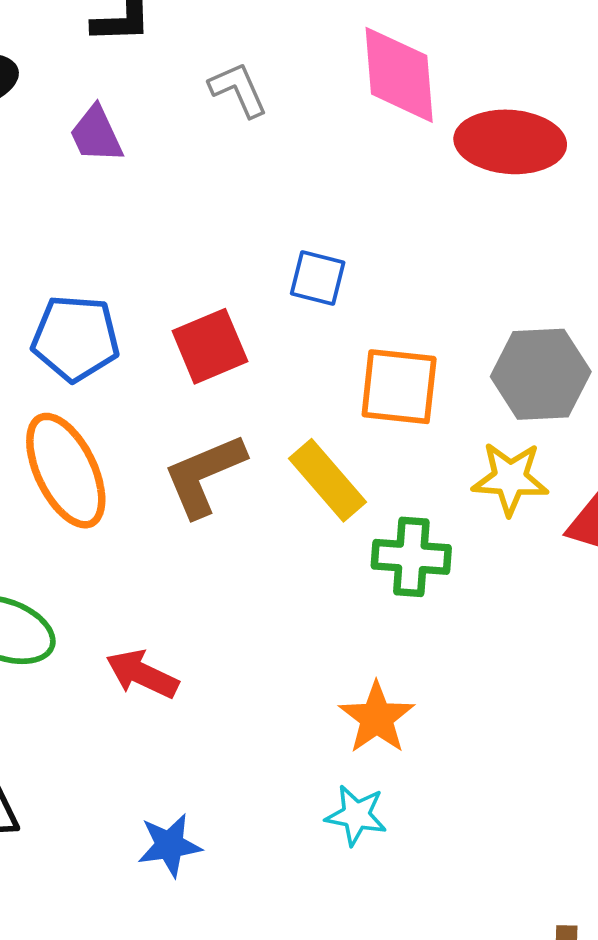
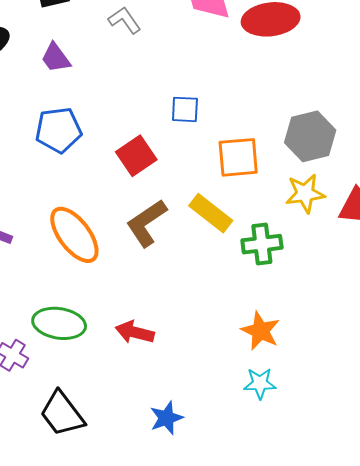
blue pentagon: (76, 338) -> (58, 130), moved

